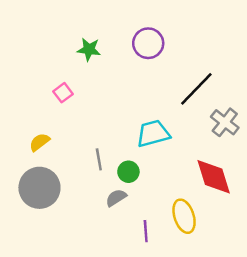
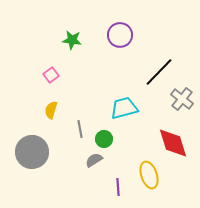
yellow semicircle: (39, 142) -> (51, 110), moved, turned -36

